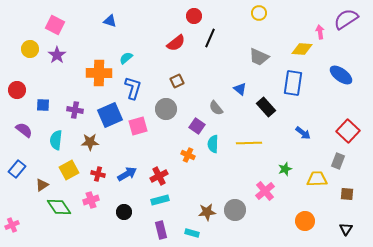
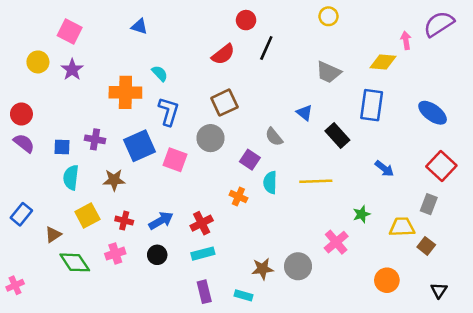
cyan semicircle: (126, 58) -> (160, 73), turned 88
blue ellipse: (341, 75) -> (433, 113), moved
brown square: (177, 81) -> (224, 103), size x1.5
blue square: (43, 105) -> (62, 147), moved
pink square: (138, 126) -> (175, 160), turned 36
purple semicircle: (24, 130) -> (24, 143), moved
brown square: (347, 194) -> (426, 246), moved, turned 32
black circle: (124, 212) -> (157, 255), moved

